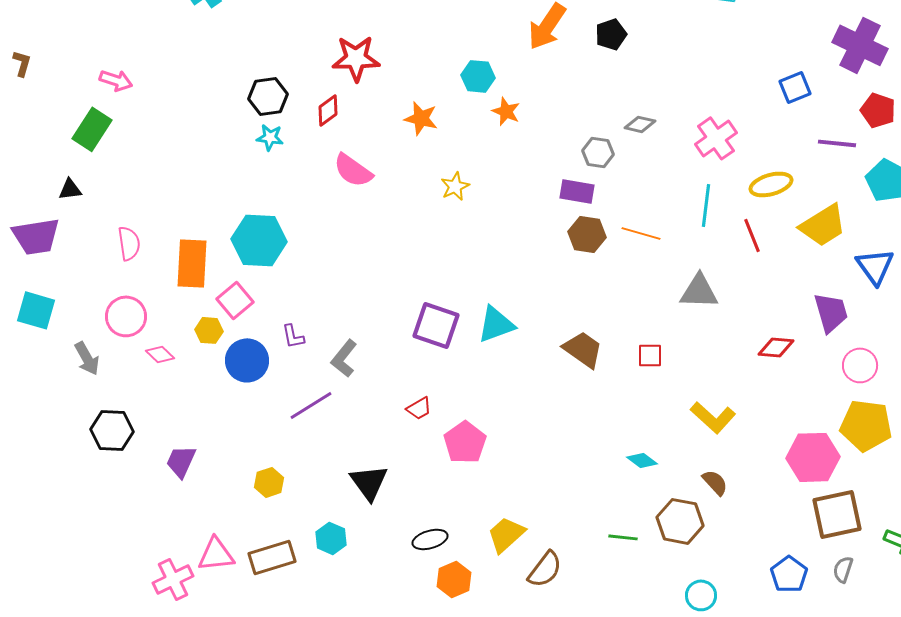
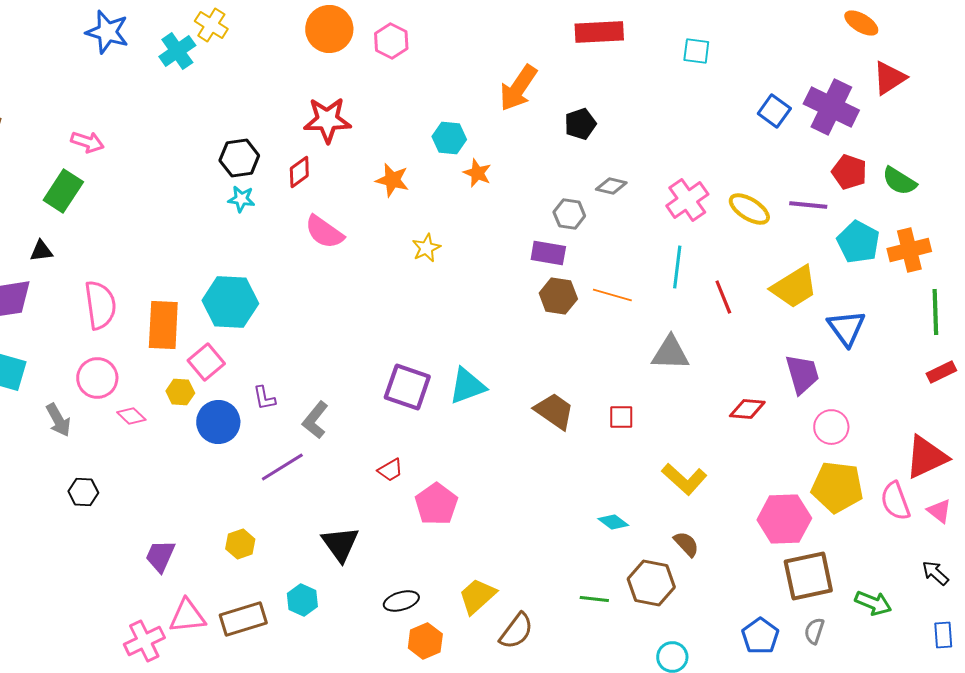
black pentagon: (611, 34) -> (580, 124), moved
blue square: (795, 87) -> (774, 111), moved, turned -32
yellow ellipse: (771, 184) -> (749, 209), moved, turned 48
pink semicircle: (129, 243) -> (100, 305), size x1.4
black hexagon: (112, 430) -> (83, 492), size x0.7
purple trapezoid: (181, 461) -> (160, 556), moved

